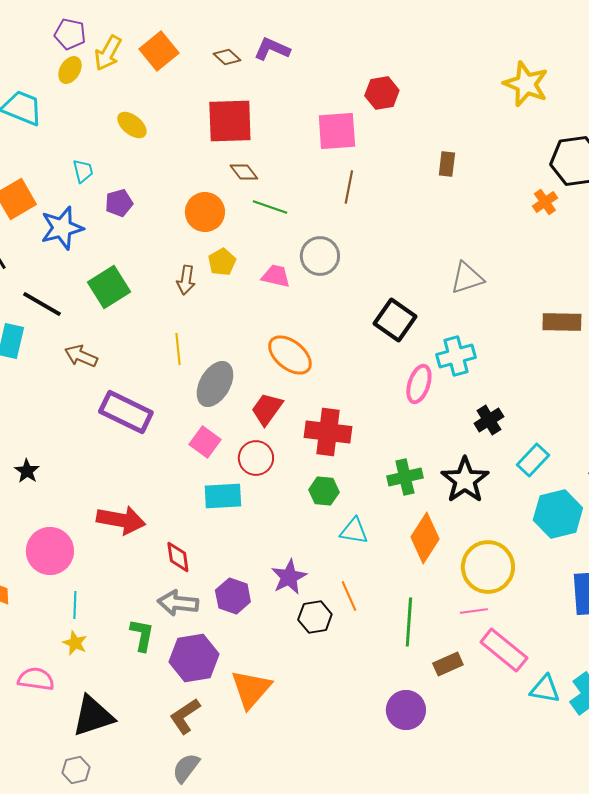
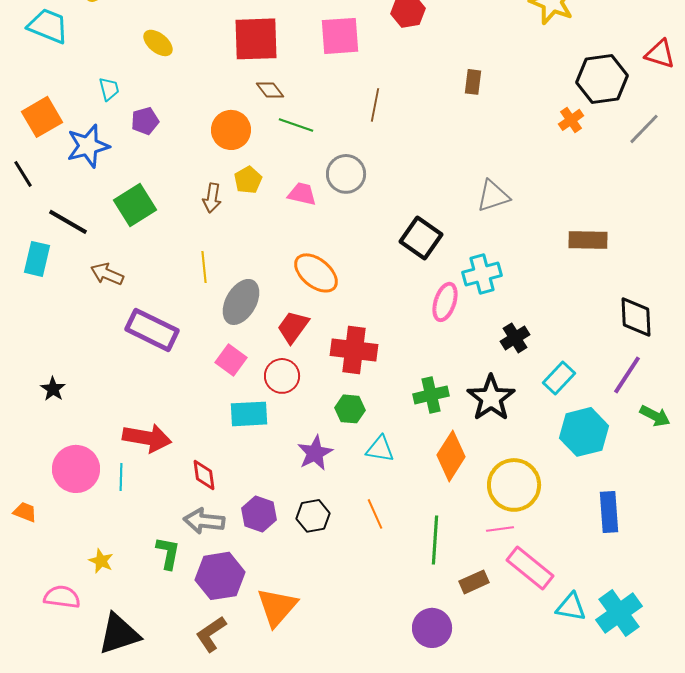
pink square: (337, 131) -> (340, 36), moved
purple star: (289, 577) -> (315, 453), moved
cyan line: (75, 605) -> (121, 477), moved
black hexagon: (315, 617) -> (313, 516), moved

